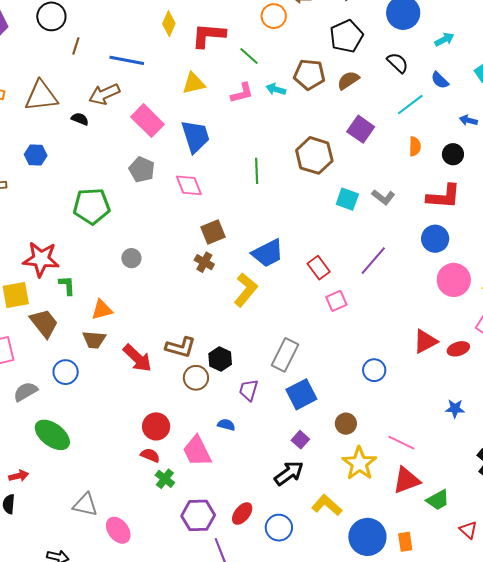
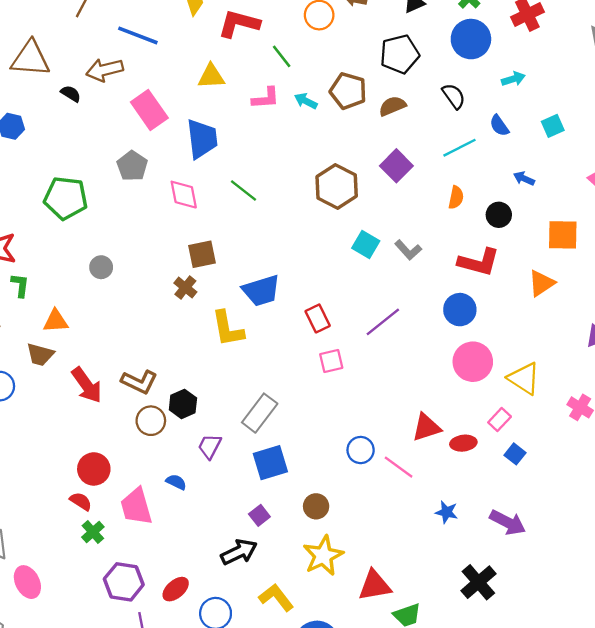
green line: (257, 171) -> (243, 191), moved, turned -60
yellow L-shape: (246, 290) -> (228, 329), turned 120
pink line: (401, 443) -> (399, 467), moved

